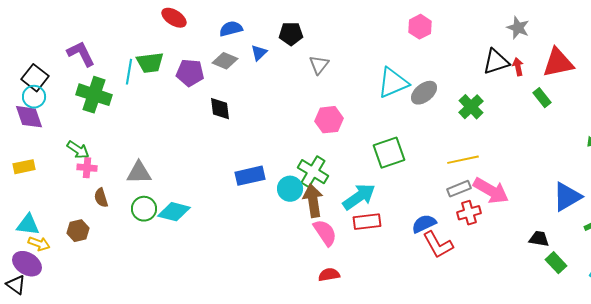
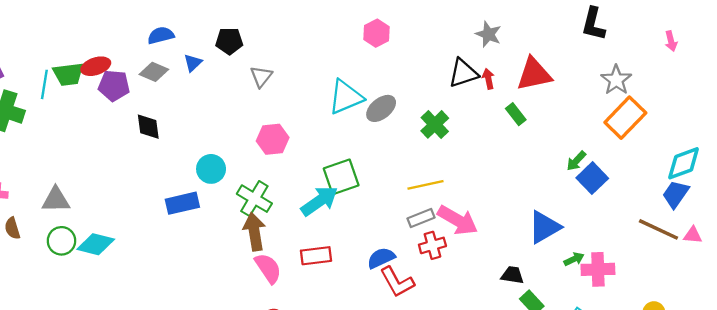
red ellipse: (174, 18) -> (96, 66), moved, turned -50
cyan circle: (290, 189) -> (211, 169), moved
cyan arrow: (359, 197) -> (319, 201), moved

